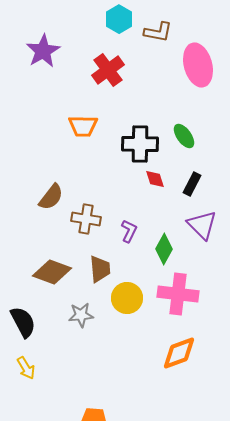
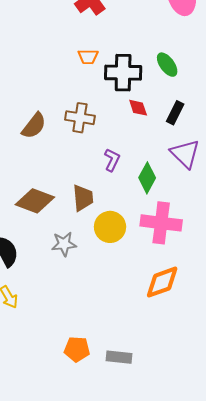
orange trapezoid: (83, 126) -> (88, 57), moved, size x0.7
brown cross: (86, 219) -> (80, 118), moved

